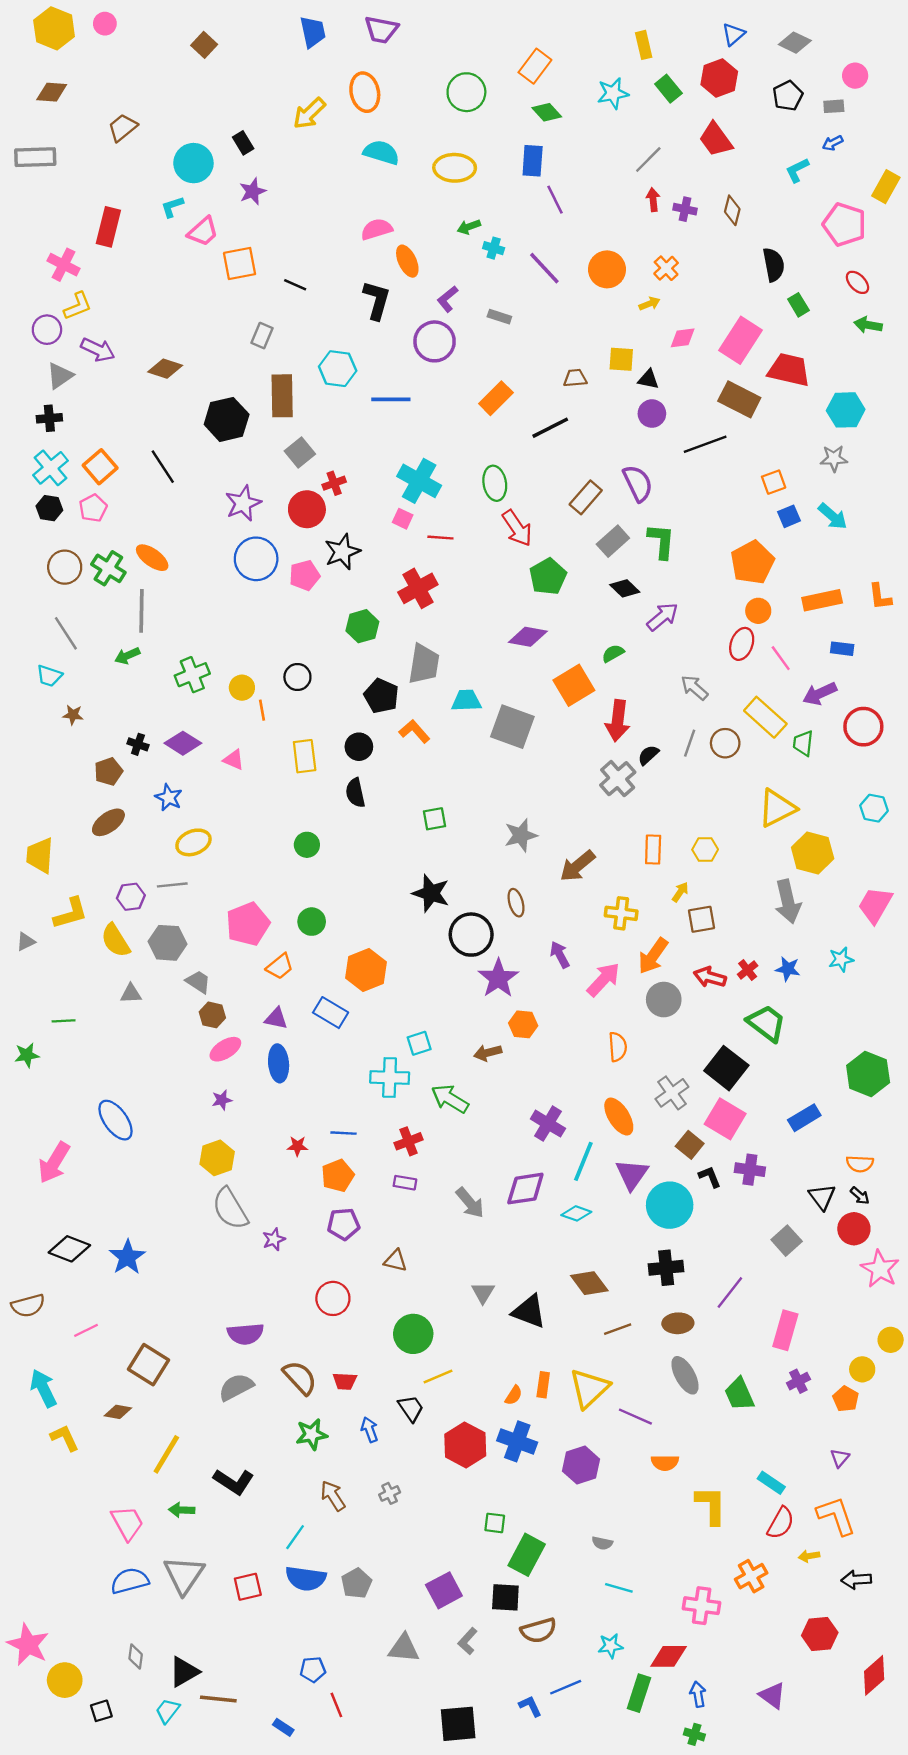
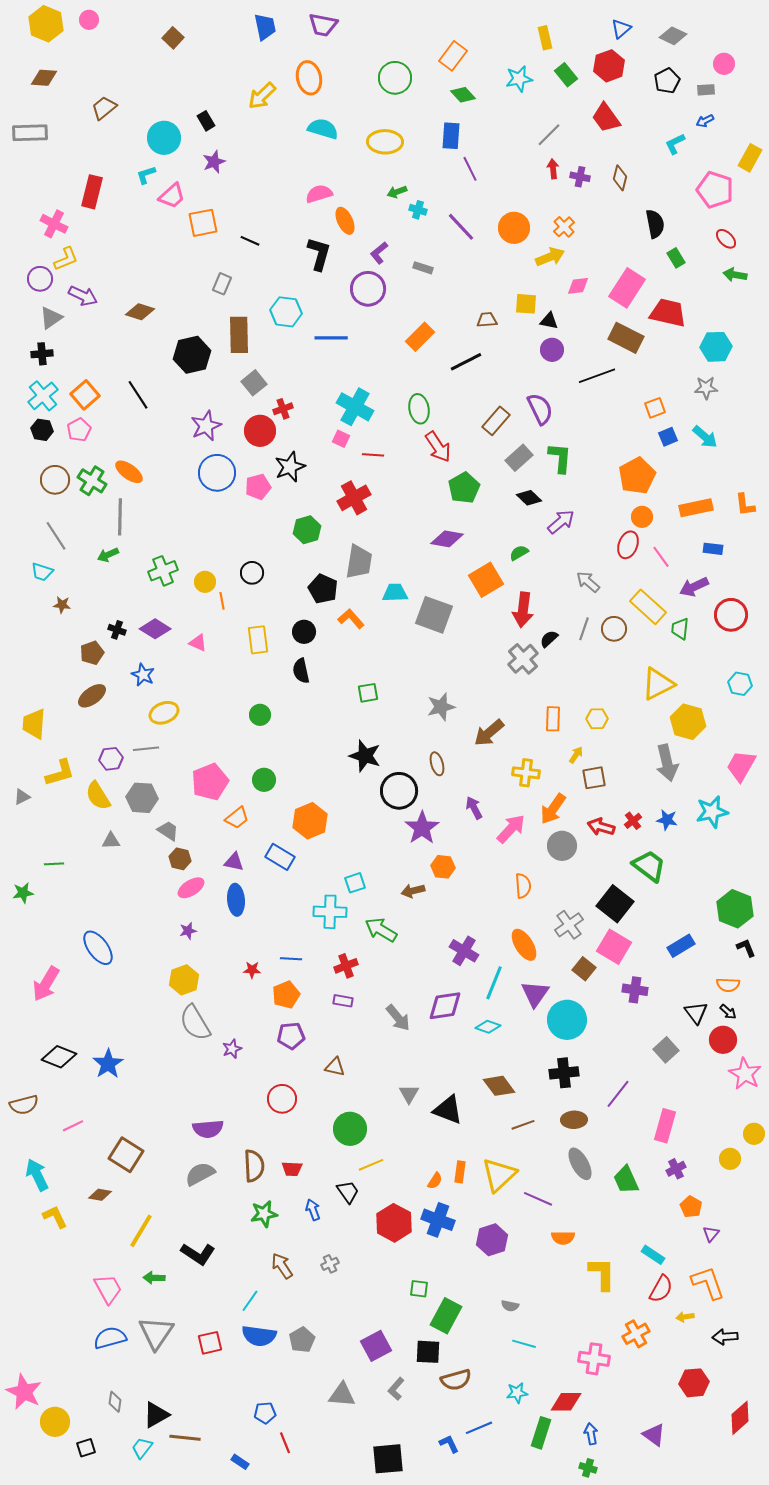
yellow arrow: (650, 304) -> (550, 257), size x1.6
cyan star: (841, 959) -> (712, 812), size x1.5
black L-shape: (710, 1177) -> (746, 948), moved
brown semicircle: (300, 1378) -> (254, 1166), turned 40
orange pentagon: (846, 1399) -> (691, 1207), moved

